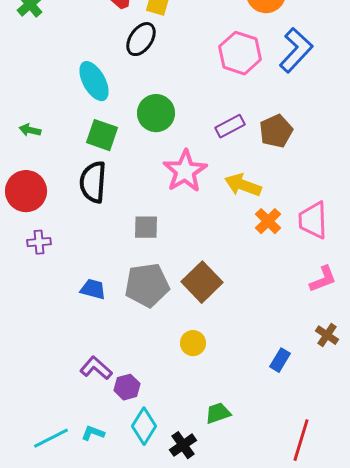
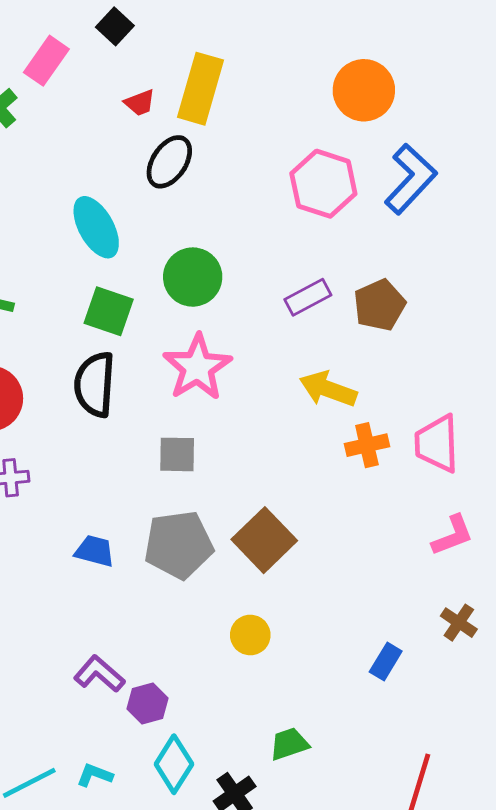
pink star: (185, 171) -> (197, 367), moved
orange cross: (268, 221) -> (367, 445), turned 32

